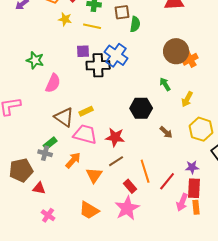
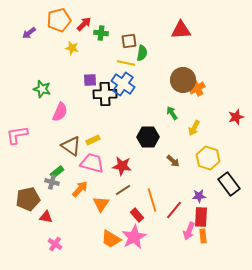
yellow line: (92, 26) -> (126, 63), moved
orange trapezoid: (89, 210) -> (111, 239), moved

